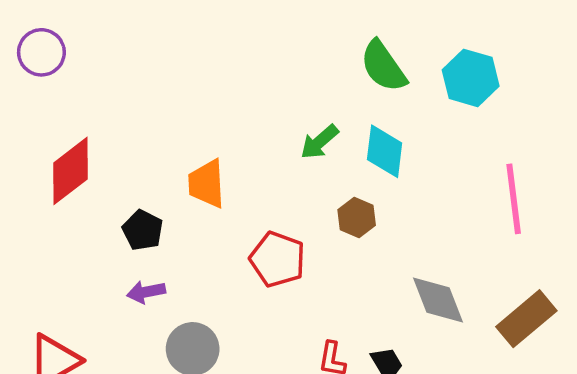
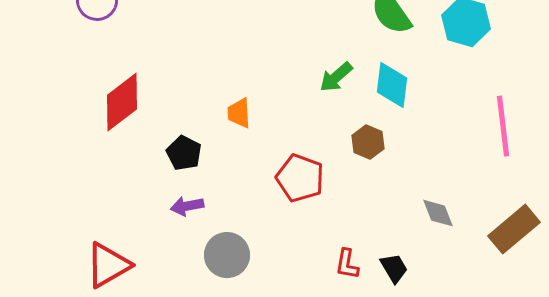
orange trapezoid: (207, 184) -> (239, 113), size x0.7
gray diamond: (438, 300) -> (438, 213), size x0.7

